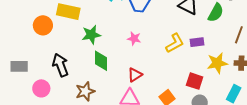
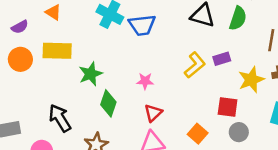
orange circle: (43, 25) -> (20, 59), moved
pink star: (134, 39) -> (145, 81), moved
green diamond: (101, 61) -> (108, 103), turned 30

